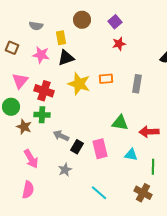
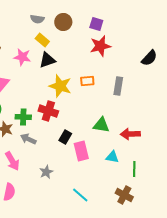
purple square: (115, 22) -> (96, 24), turned -32
gray semicircle: (36, 26) -> (37, 19), moved
yellow rectangle: (61, 38) -> (42, 40), turned -40
red star: (119, 44) -> (100, 46), size x1.5
red cross: (44, 91) -> (48, 111), moved
gray arrow: (61, 136) -> (28, 139), moved
black rectangle: (77, 147) -> (65, 137), moved

